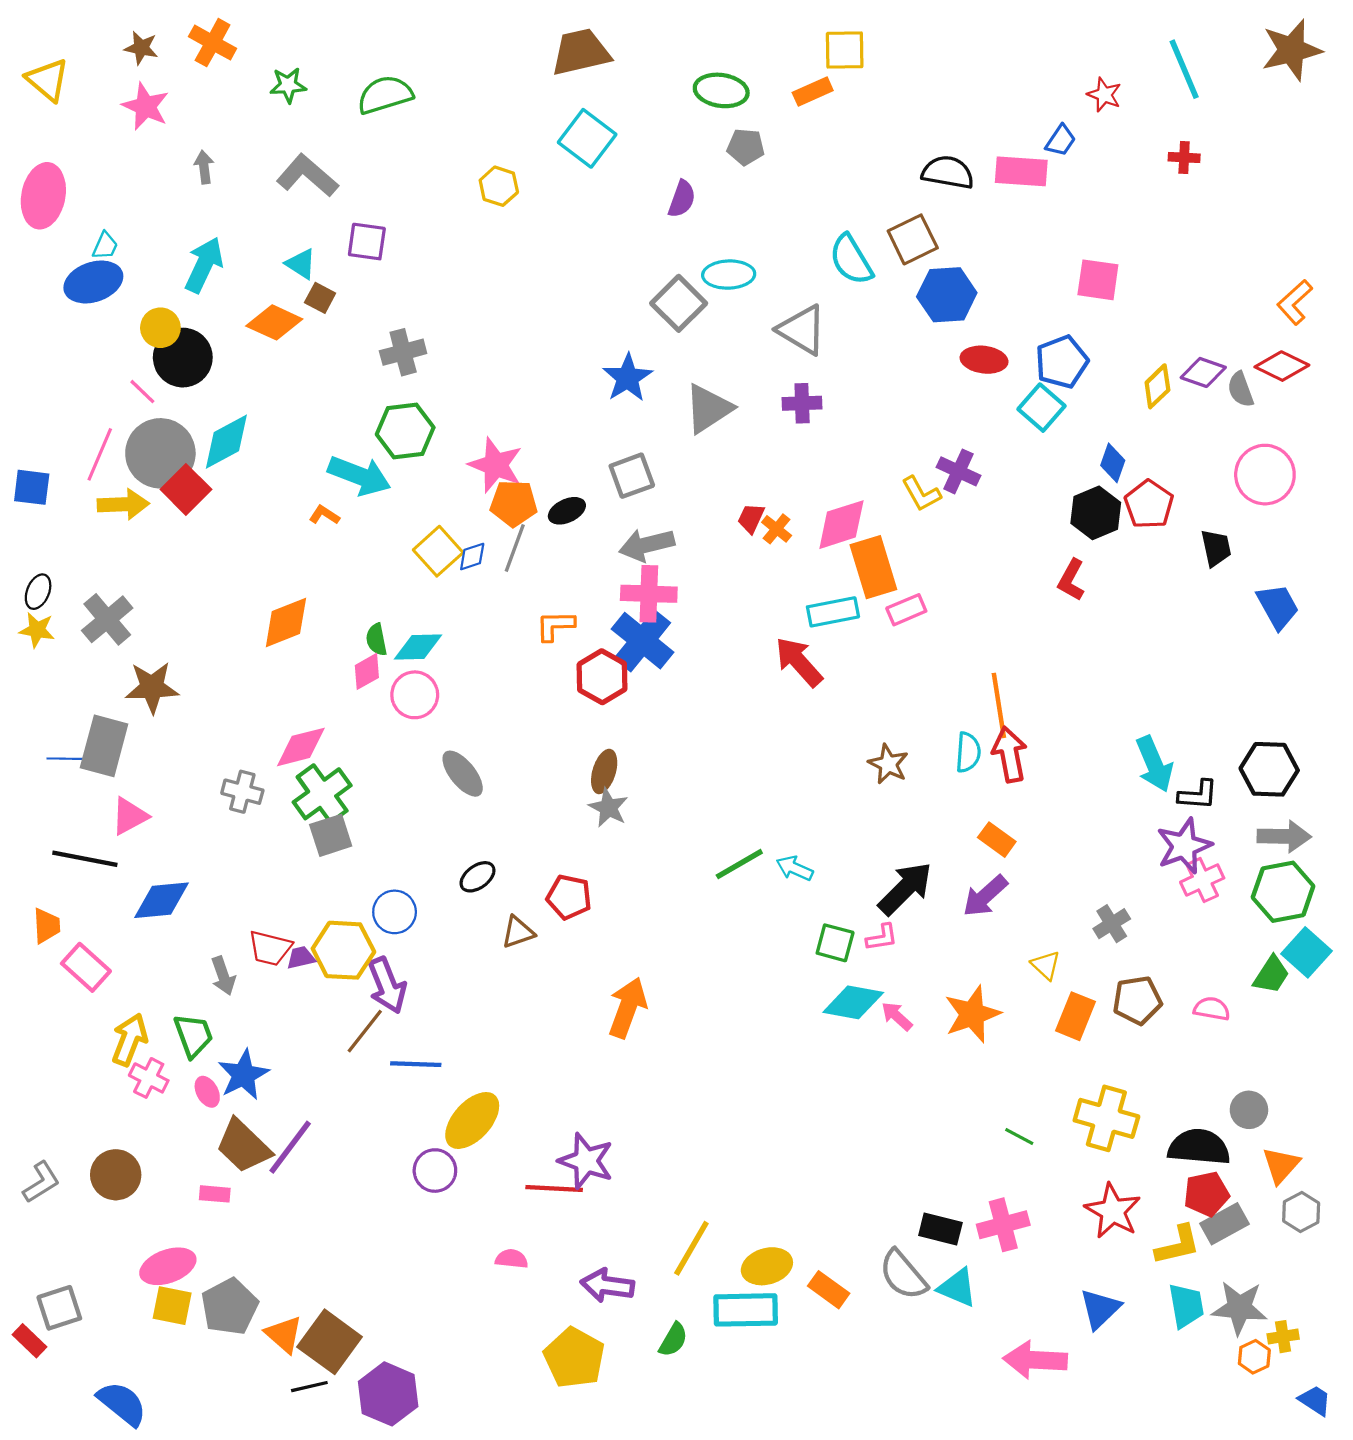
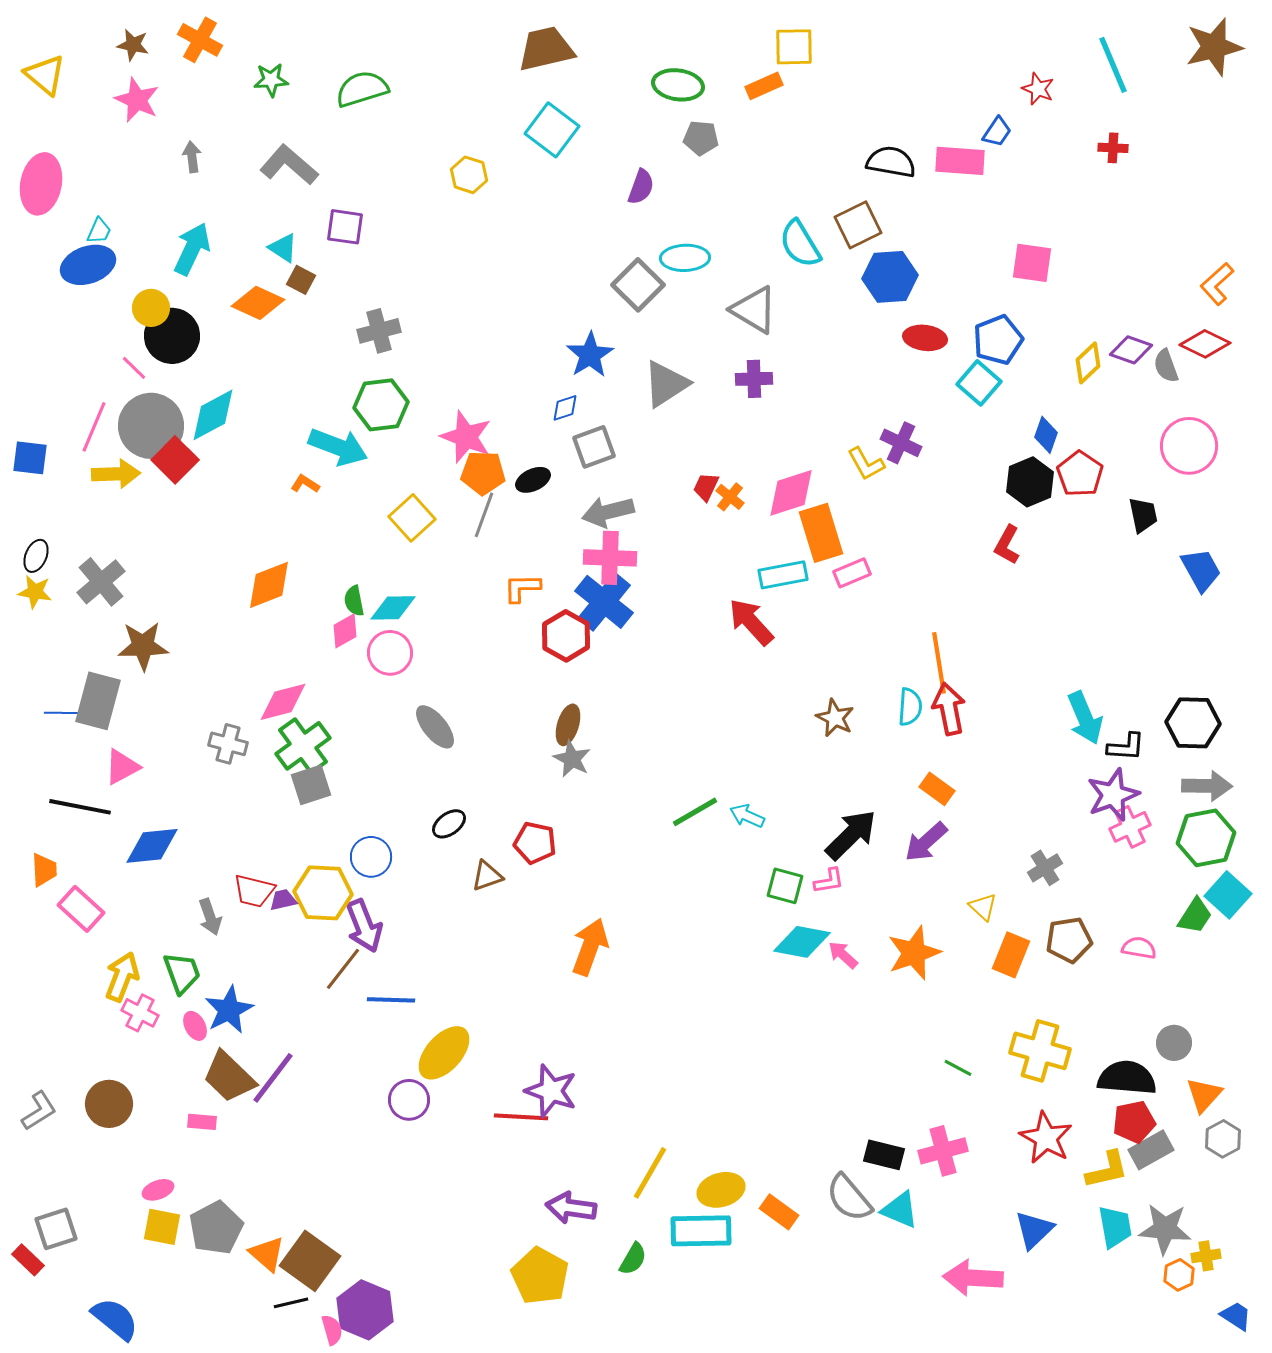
blue diamond: (472, 557) -> (565, 408), moved
pink semicircle: (512, 1259) -> (332, 1330), moved, turned 68
pink ellipse: (168, 1266) -> (158, 1190), size x0.6

